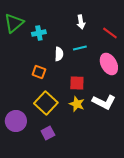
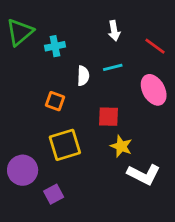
white L-shape: (104, 102) -> (144, 174), moved
yellow square: (46, 103) -> (65, 145), turned 30
yellow star: (77, 104) -> (121, 146), moved
purple square: (48, 133) -> (54, 194), moved

